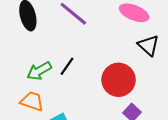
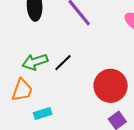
orange trapezoid: (32, 101) -> (22, 90), turned 80

